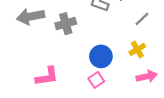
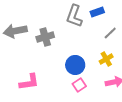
pink square: (96, 80) -> (79, 85), moved

